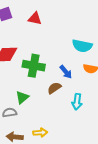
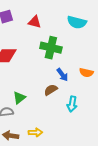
cyan semicircle: (82, 46) -> (77, 22), moved
green cross: (34, 66) -> (51, 48), moved

